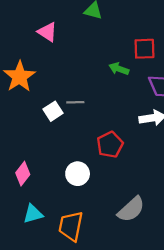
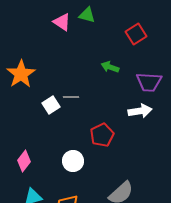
pink triangle: (47, 32) -> (62, 22), moved
red square: (144, 49) -> (136, 34), moved, turned -30

